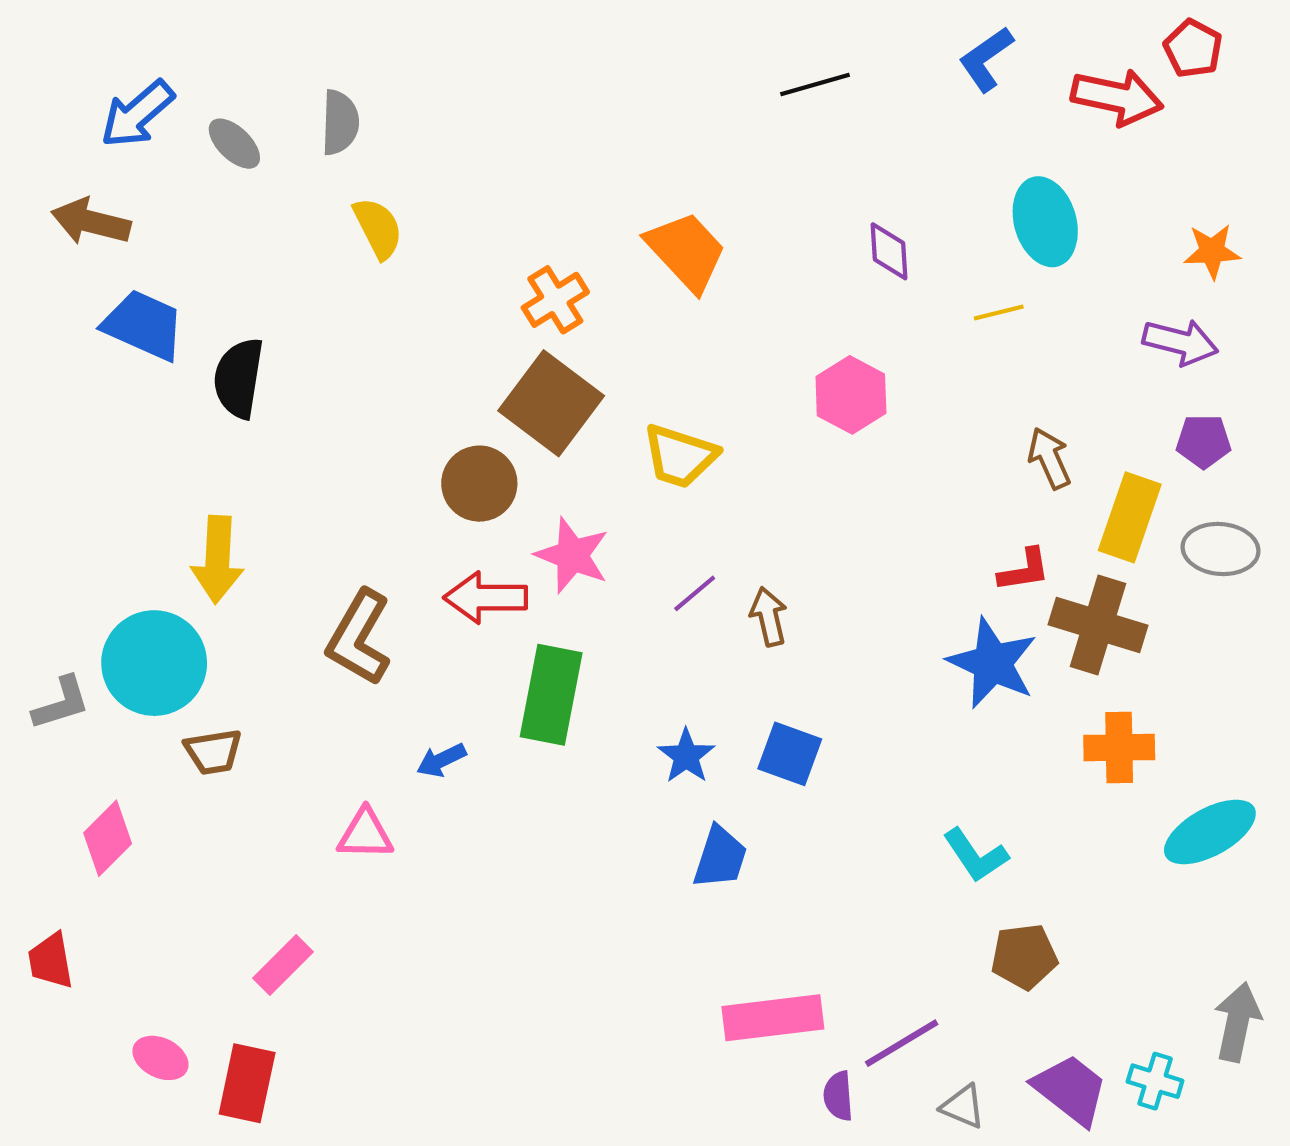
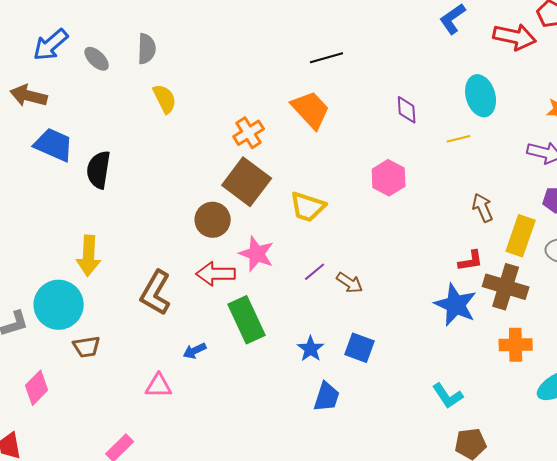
black line: (815, 84) -> (327, 58), moved
brown arrow: (769, 617) -> (350, 283), turned 136
green rectangle: (551, 695) -> (247, 320), turned -36

